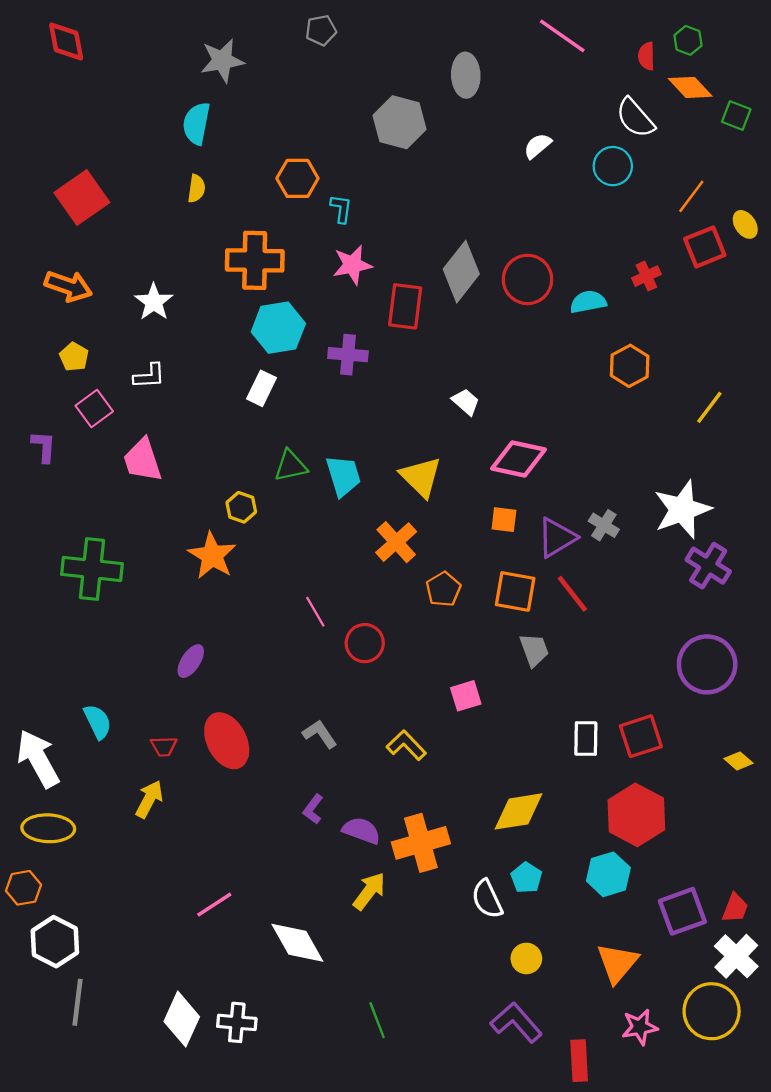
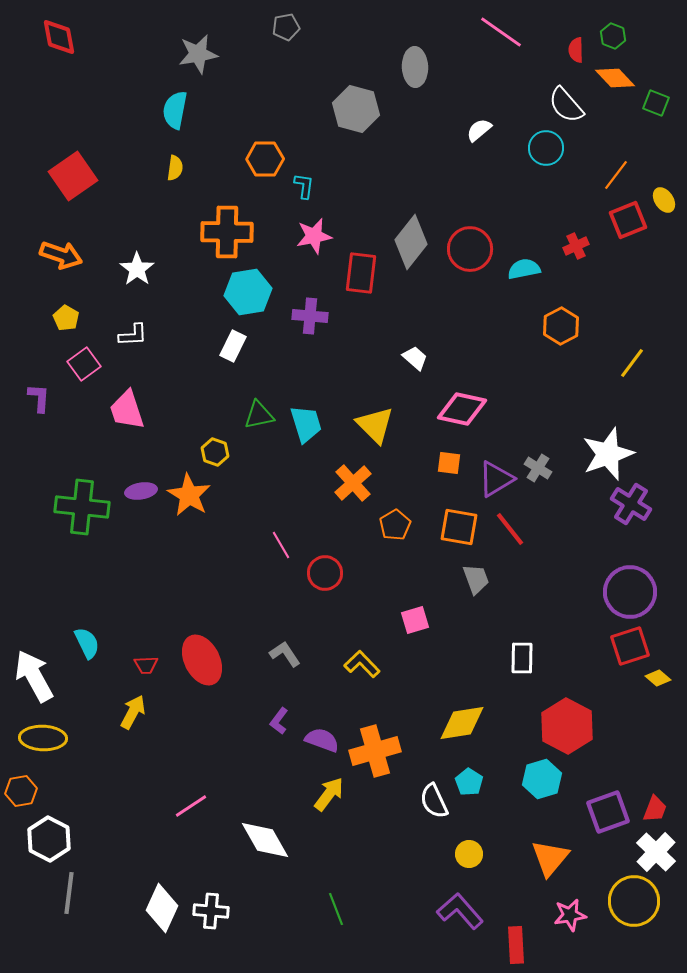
purple ellipse: (191, 661) -> (141, 491), moved, turned 48
red square: (641, 736) -> (630, 646), moved

